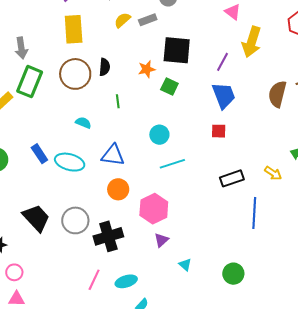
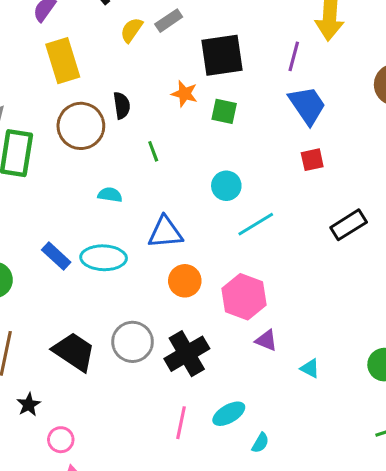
orange star: (147, 69) -> (184, 94), turned -30
purple triangle: (161, 240) -> (266, 340), turned -42

